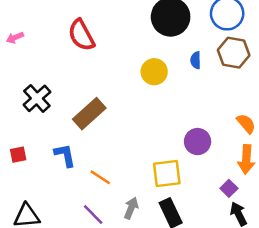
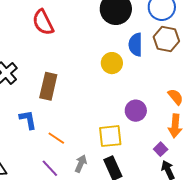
blue semicircle: (196, 60) -> (136, 45), size x1.6
yellow circle: (154, 72) -> (112, 63), moved
brown rectangle: (89, 114) -> (48, 86), turned -36

